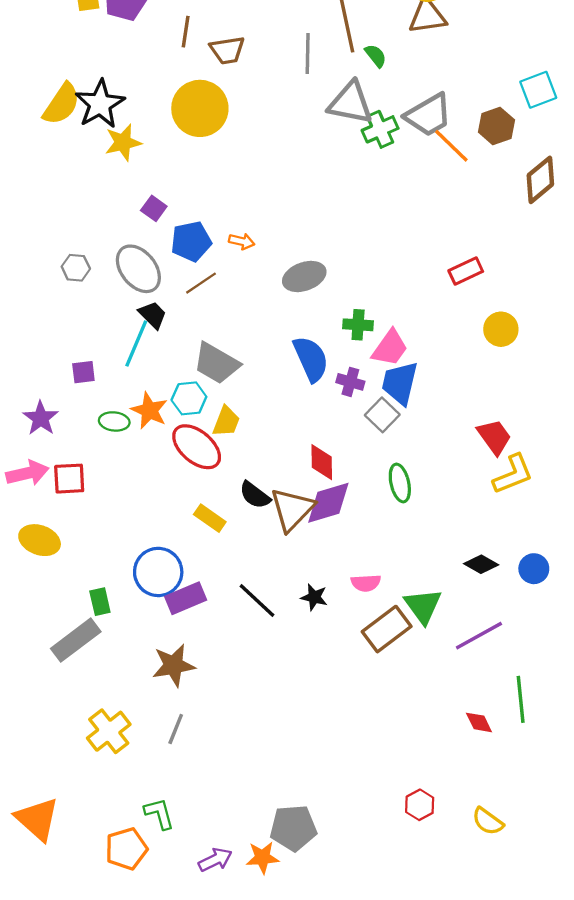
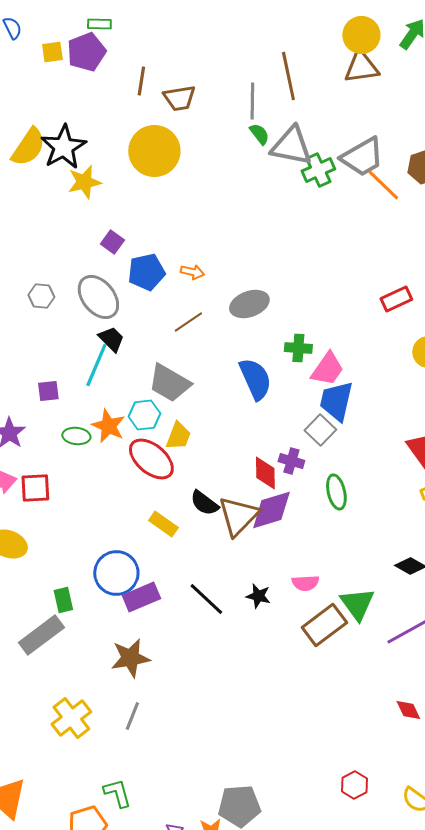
green semicircle: (376, 56) -> (259, 134), moved
brown line: (201, 283) -> (188, 322), moved
purple cross: (350, 382) -> (291, 461), moved

